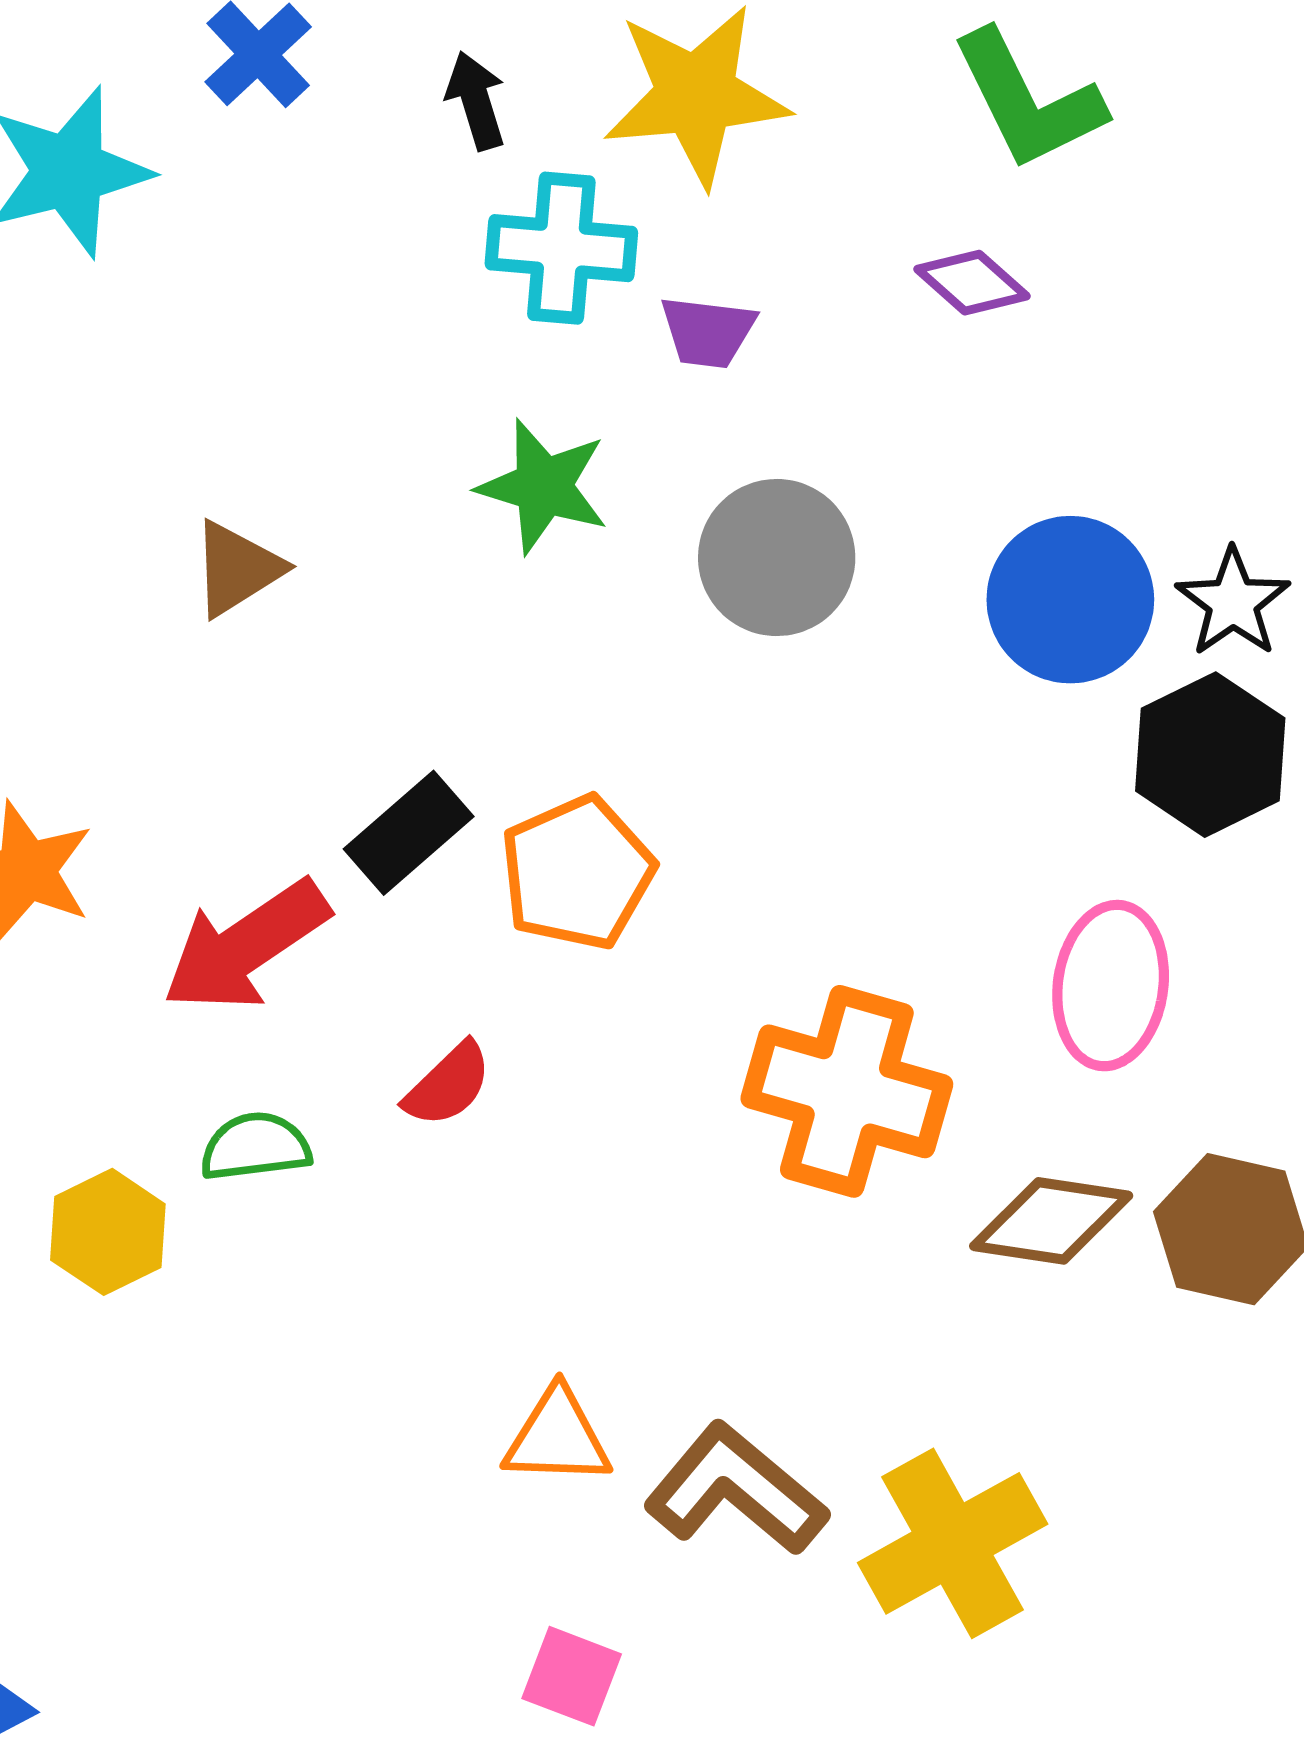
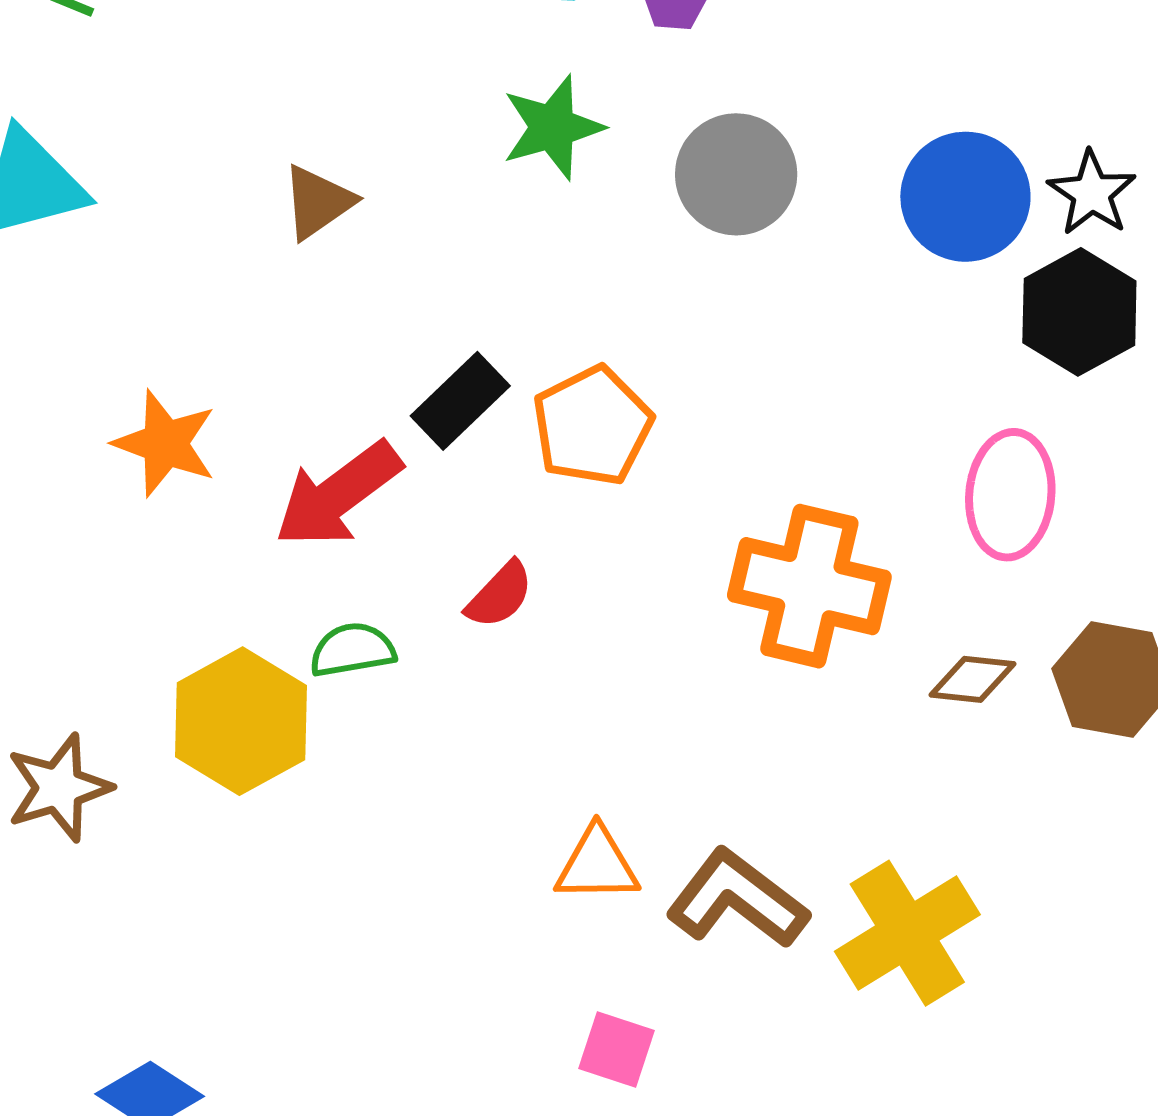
green star: (543, 486) -> (553, 127), turned -30
brown diamond: (1051, 1221) -> (972, 679), size x0.7
yellow hexagon: (108, 1232) -> (241, 721), size x1.5

